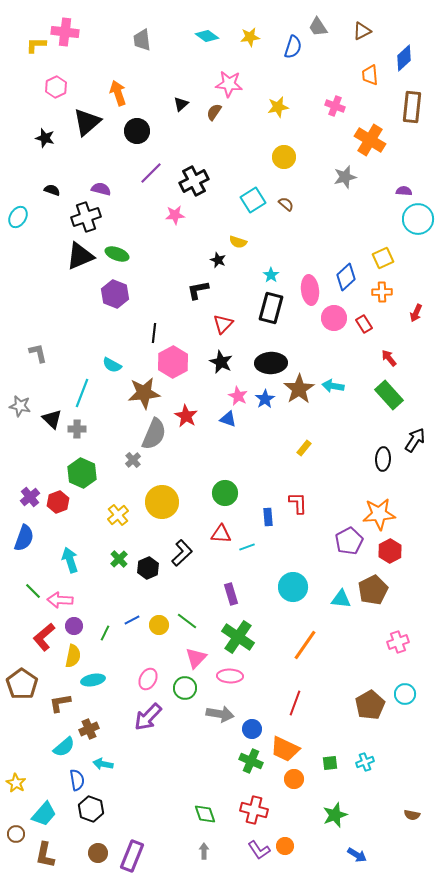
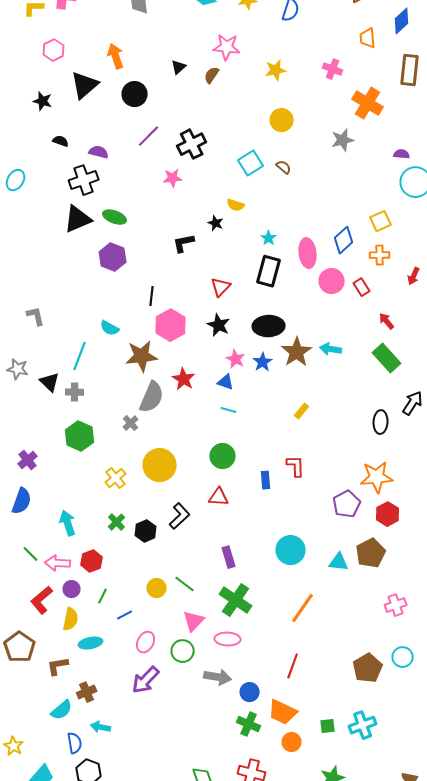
black semicircle: (52, 190) -> (61, 141), moved
black L-shape: (198, 290) -> (184, 243), moved
red hexagon: (58, 502) -> (92, 561), moved
cyan line: (247, 547) -> (229, 410), moved, turned 35
blue line: (132, 620) -> (125, 615), moved
cyan cross: (365, 762) -> (363, 725), size x1.5

